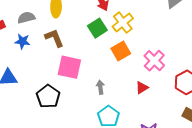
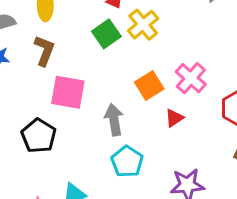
brown L-shape: (54, 38) -> (44, 51), turned 45
orange square: (121, 51) -> (149, 85), moved
gray arrow: (100, 87) -> (114, 120), size x1.5

